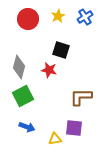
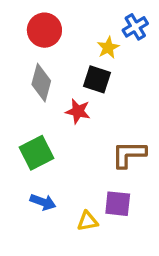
yellow star: (58, 16) -> (108, 48), moved
gray diamond: (19, 67) -> (41, 83), moved

